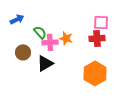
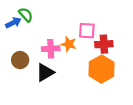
pink square: (101, 22) -> (87, 31), moved
green semicircle: (40, 32) -> (26, 15), moved
orange hexagon: (95, 73) -> (102, 69), moved

